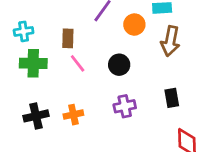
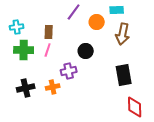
pink line: (78, 63) -> (48, 50), moved, turned 56
black rectangle: (172, 98) -> (124, 75), size x1.5
purple cross: (125, 106) -> (69, 71), moved

